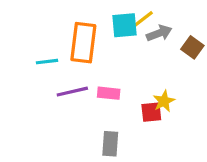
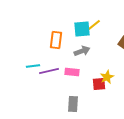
gray arrow: (159, 33) -> (82, 51), moved
orange rectangle: (83, 43) -> (56, 40), size x0.7
cyan line: (47, 62) -> (33, 66), moved

